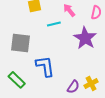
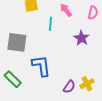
cyan line: (54, 24) -> (50, 24), turned -72
purple star: (85, 38) -> (81, 38), size x0.7

